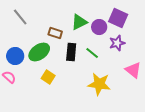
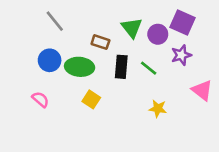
green triangle: (79, 22) -> (132, 28), turned -42
green ellipse: (39, 52) -> (80, 67), turned 40
blue circle: (15, 56) -> (50, 60), moved
yellow star: (99, 84) -> (158, 109), size x0.6

